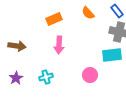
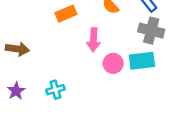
pink arrow: (59, 45) -> (93, 40), moved
pink circle: (90, 75) -> (113, 63), moved

